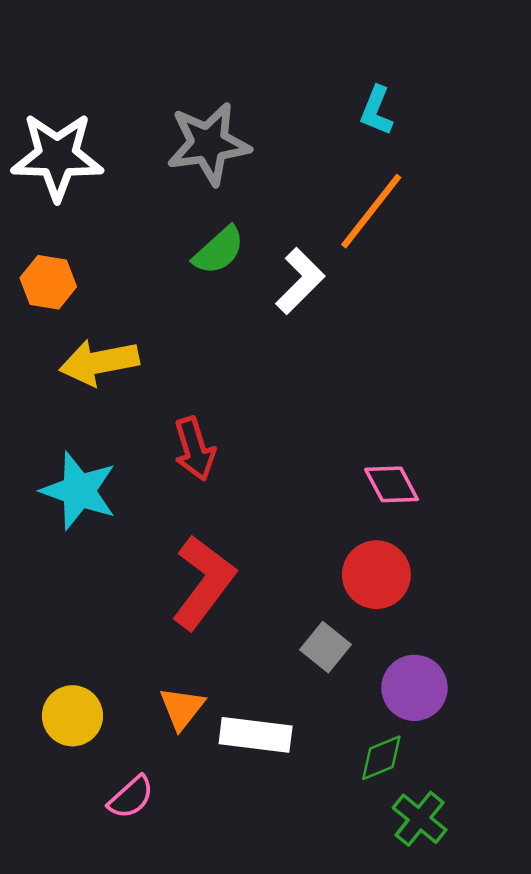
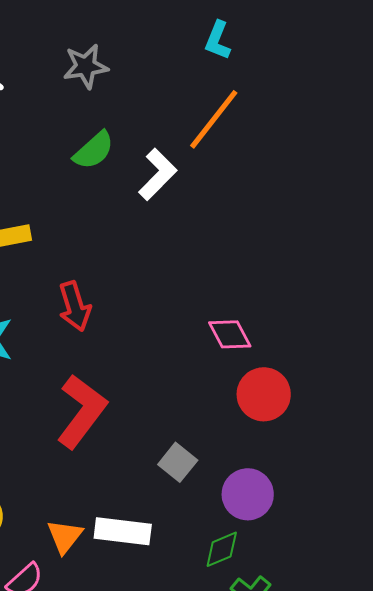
gray star: (209, 144) -> (86, 66), size x0.7
red circle: (376, 575) -> (264, 394), moved
orange triangle: (182, 708) -> (65, 536), moved

